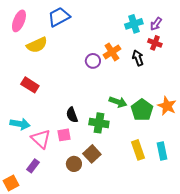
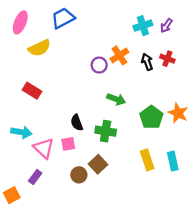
red cross: (155, 43) -> (167, 59), moved
green arrow: (118, 102) -> (116, 99), moved

